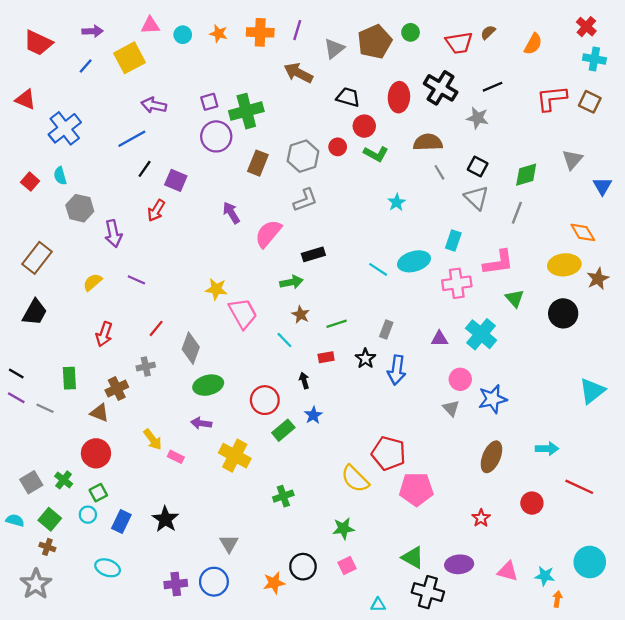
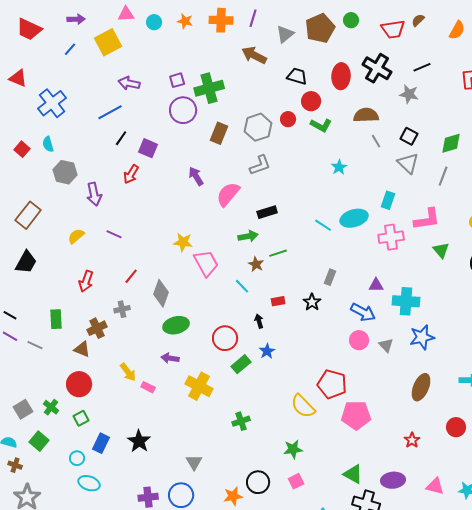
green line: (337, 324) -> (278, 253), moved
cyan cross: (481, 334) -> (406, 301), moved, turned -36
blue arrow: (397, 370) -> (363, 312), moved, turned -70
pink circle: (460, 379) -> (359, 340), moved
cyan circle: (88, 515) -> (77, 458), moved
brown cross: (47, 547) -> (15, 465), moved

